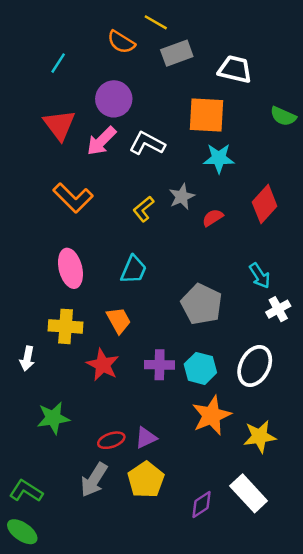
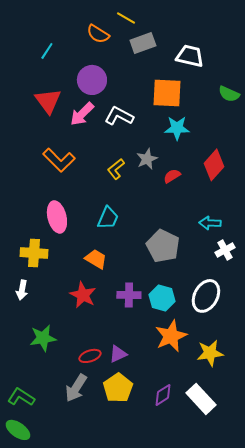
cyan arrow: (260, 276) -> (210, 223), turned 125
orange trapezoid: (119, 320) -> (96, 259), turned -30
yellow cross: (66, 326) -> (34, 253), moved
purple diamond: (202, 504) -> (163, 395), moved

